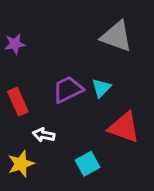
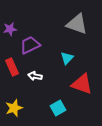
purple trapezoid: (68, 89) -> (30, 45), moved
white arrow: (44, 135) -> (35, 76), moved

